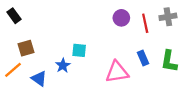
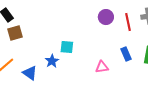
brown square: (26, 48) -> (15, 33), moved
pink triangle: (117, 72) -> (102, 67), size x0.6

